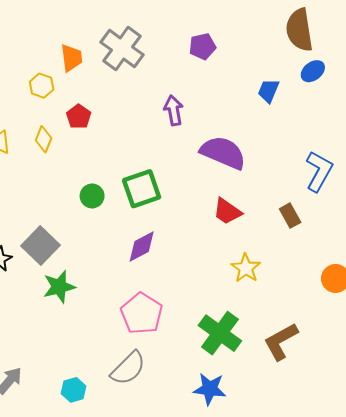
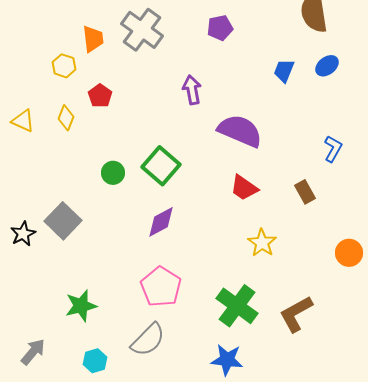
blue ellipse: (313, 71) -> (327, 66), moved
blue L-shape: (319, 171) -> (333, 149), size x0.7
green square: (142, 189) -> (161, 166), turned -30
green star: (59, 287) -> (81, 306), moved

